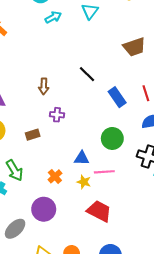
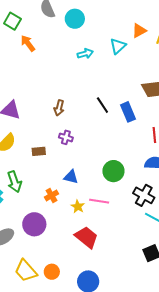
cyan arrow: (53, 17) -> (85, 54), moved
blue rectangle: (117, 97) -> (128, 112), moved
blue triangle: (82, 158) -> (71, 177), moved

